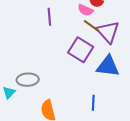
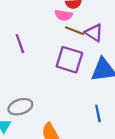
purple line: (49, 17) -> (20, 44), moved
purple triangle: (108, 32) -> (94, 33), size x0.7

